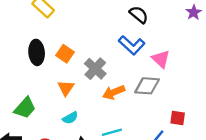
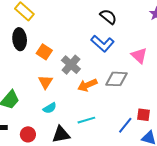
black ellipse: (37, 52) -> (20, 39), moved
pink triangle: (161, 59) -> (139, 56), moved
red square: (178, 118) -> (144, 115), moved

